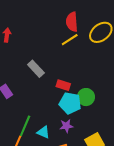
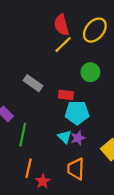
green circle: (86, 97) -> (90, 72), moved
green line: (25, 126) -> (23, 135), moved
cyan triangle: (43, 132) -> (65, 137), moved, turned 32

